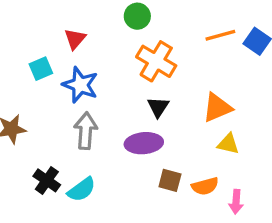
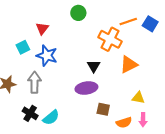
orange cross: (156, 61) -> (110, 39), moved
gray arrow: (86, 131) -> (34, 82), moved
yellow triangle: (228, 144) -> (138, 98), moved
orange semicircle: (205, 186) -> (124, 122), moved

